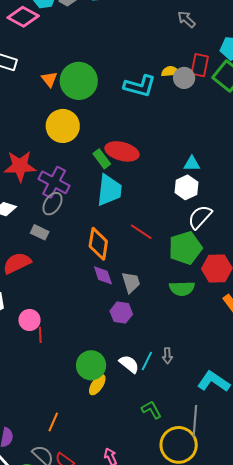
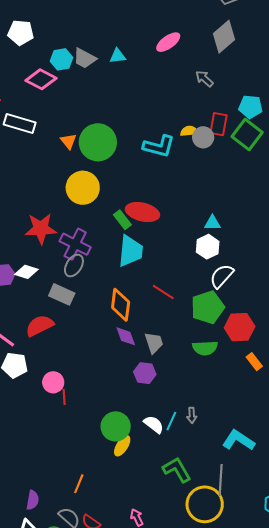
gray rectangle: (40, 232) -> (62, 294), size x1.4
green L-shape: (151, 410) -> (177, 470), size x1.4

